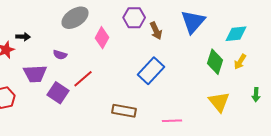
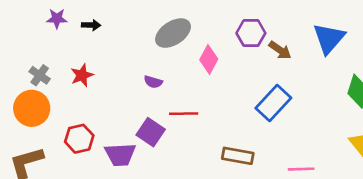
brown arrow: (156, 31) -> (280, 50), turned -30
black arrow: (23, 37) -> (91, 25), moved
purple trapezoid: (35, 74) -> (120, 155), moved
red line: (83, 79) -> (184, 114), turned 40

